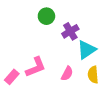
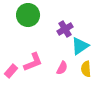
green circle: (46, 16) -> (28, 15), moved, size x1.5

